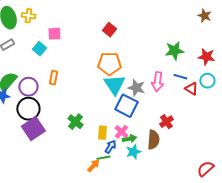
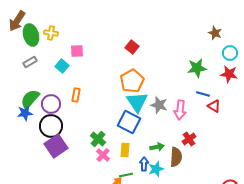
brown star: (204, 16) -> (215, 33), moved
orange pentagon: (109, 64) -> (132, 81), turned -30
cyan circle: (207, 81) -> (230, 53), moved
pink arrow: (157, 82) -> (180, 110), moved
blue square: (126, 106) -> (129, 122), moved
pink cross: (121, 132) -> (103, 155), moved
green arrow: (129, 139) -> (157, 147), moved
blue arrow: (110, 147) -> (144, 164), moved, turned -32

